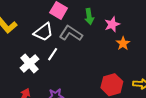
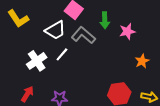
orange star: (123, 43) -> (142, 61), moved

